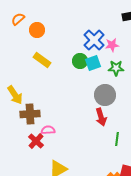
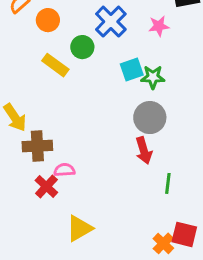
blue cross: (94, 40) -> (111, 22), moved
pink star: (112, 45) -> (159, 26), moved
green circle: (80, 61) -> (82, 47), moved
green star: (116, 68) -> (153, 77), moved

